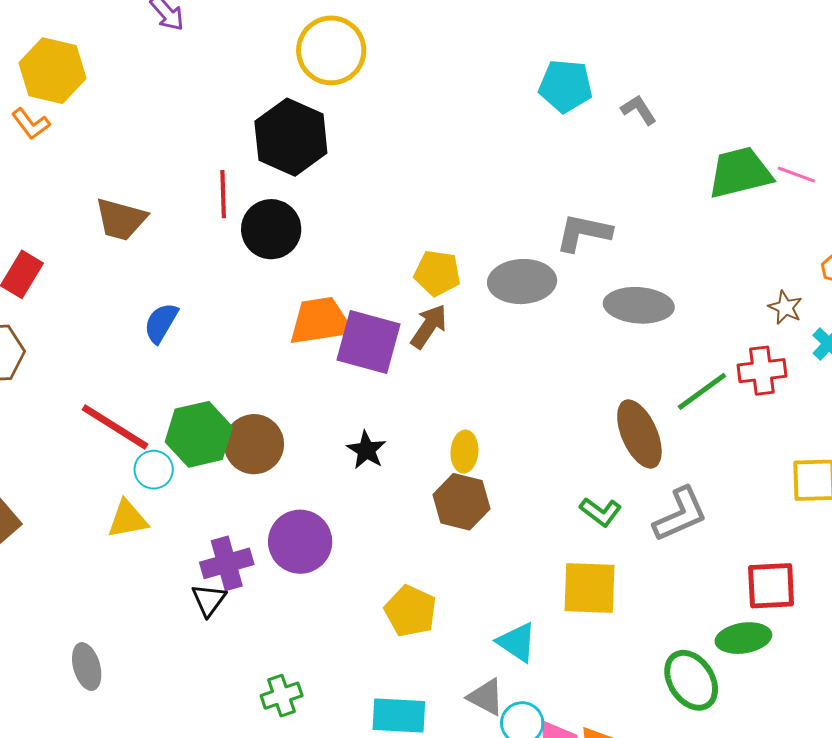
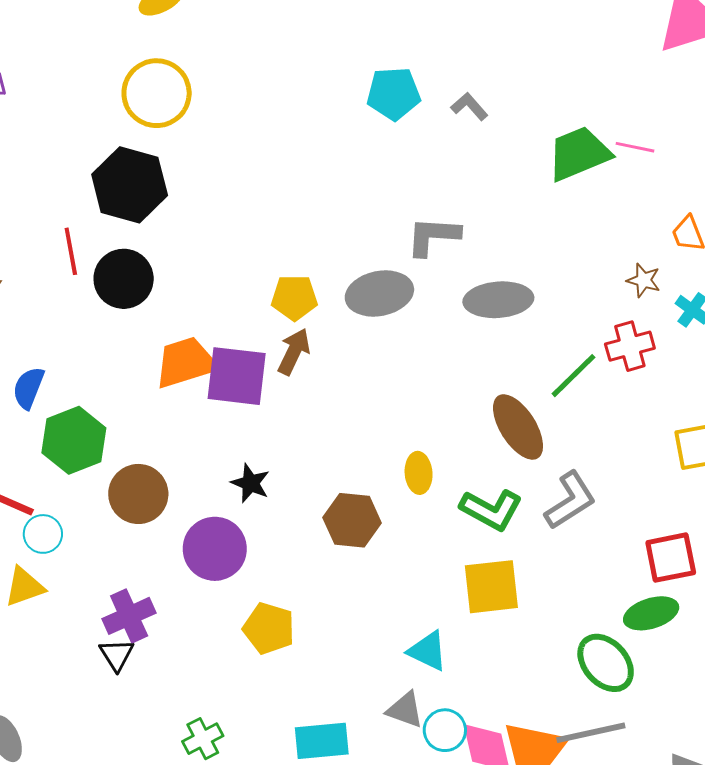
green hexagon: (199, 434) -> (74, 440), moved
yellow ellipse: (464, 452) -> (419, 473), moved
green L-shape: (601, 512) -> (491, 510), size x1.5
purple circle: (300, 542) -> (215, 549), moved
yellow pentagon: (411, 611) -> (269, 628), moved

